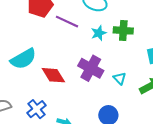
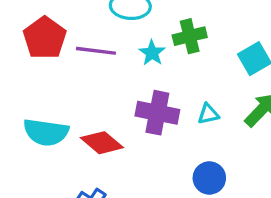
cyan semicircle: (23, 59) -> (46, 132), turned 56
cyan triangle: (120, 78) -> (208, 114), turned -40

